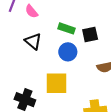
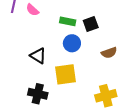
black triangle: (33, 41) -> (38, 56), moved

